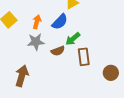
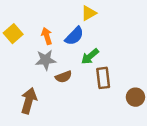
orange arrow: (37, 22) -> (47, 36), turned -32
brown semicircle: (58, 51) -> (64, 77), moved

